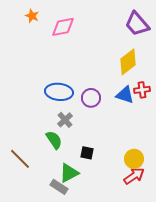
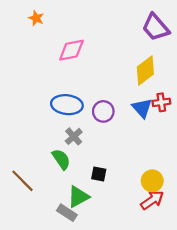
pink diamond: (63, 27) -> (71, 50), moved
blue triangle: (125, 95) -> (142, 108), turned 30

